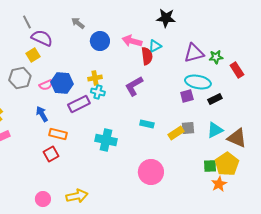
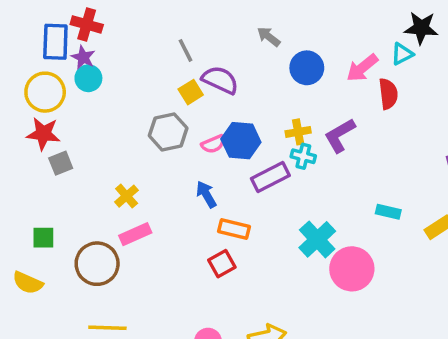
gray line: (27, 22) -> (185, 50), moved
purple semicircle: (42, 38) -> (220, 80), moved
pink arrow: (132, 41) -> (362, 68), turned -54
cyan triangle: (155, 46) -> (402, 54), moved
purple L-shape: (134, 86) -> (340, 135), moved
cyan cross: (106, 140) -> (317, 239), turned 35
pink circle: (151, 172) -> (352, 269), moved

